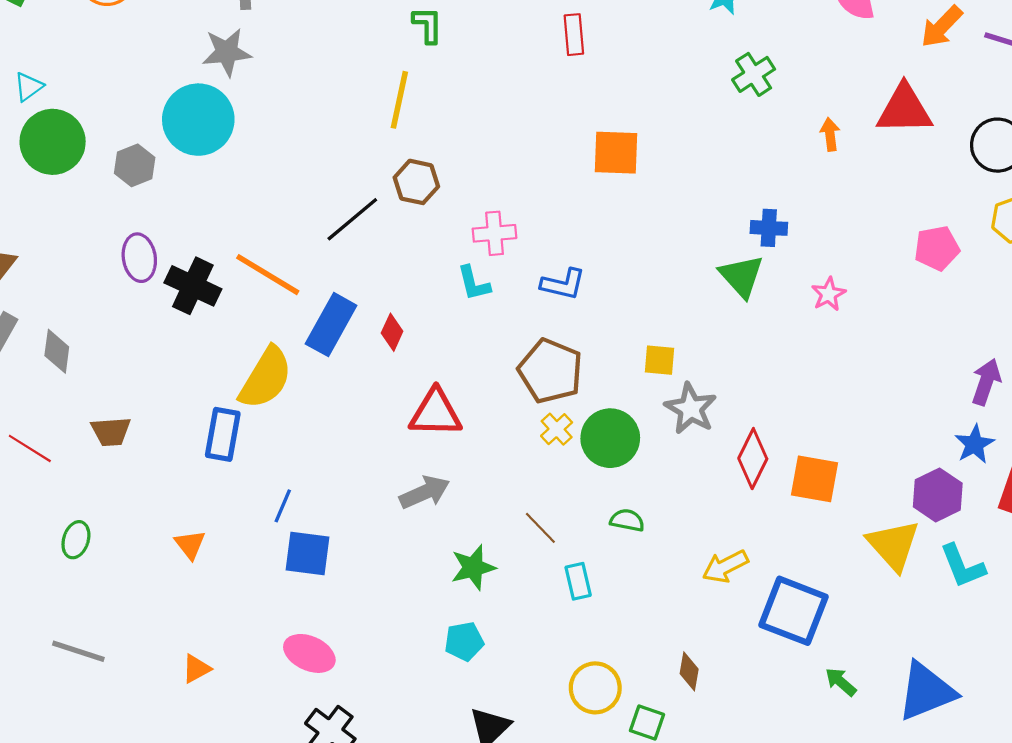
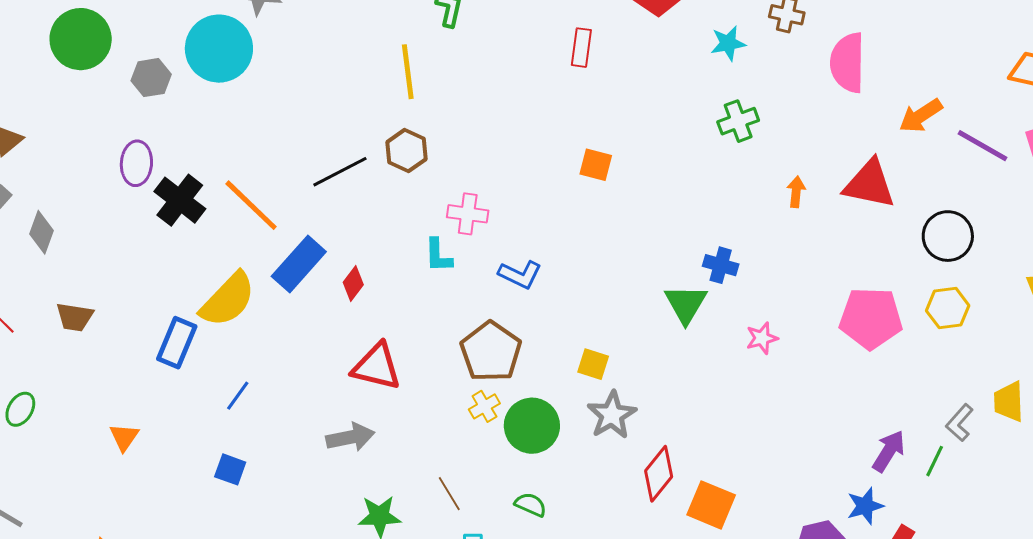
yellow line: (399, 100) -> (408, 72), turned -32
orange square: (616, 153) -> (596, 165), size x0.7
pink pentagon: (937, 248) -> (871, 318), size x1.5
blue line: (283, 506) -> (238, 396), moved
blue square: (308, 553) -> (230, 469), size x0.7

